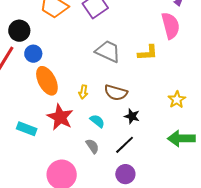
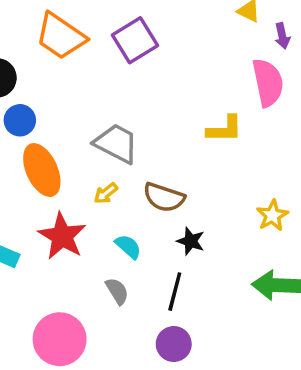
gray trapezoid: (108, 51) -> (116, 143), moved
yellow arrow: (83, 92) -> (106, 193), turned 40
black line: (125, 145) -> (175, 292), turned -35

